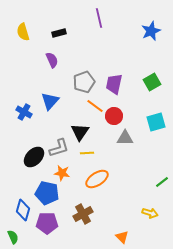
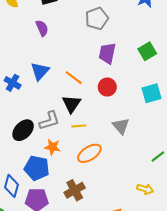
gray pentagon: (84, 82) -> (97, 19), moved
orange line: (95, 106) -> (74, 78), moved
gray triangle: (125, 138) -> (121, 126), moved, turned 48

